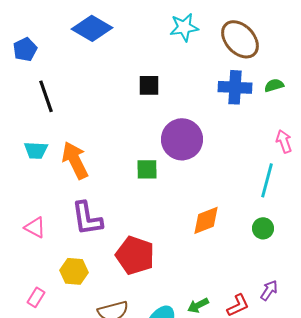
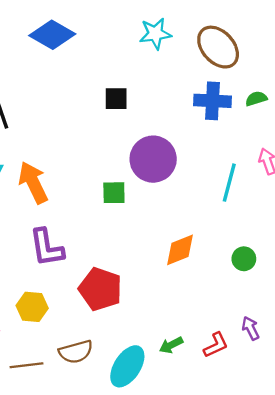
cyan line: (267, 180) -> (229, 183), moved
purple arrow: (269, 290) -> (251, 328), turned -60

